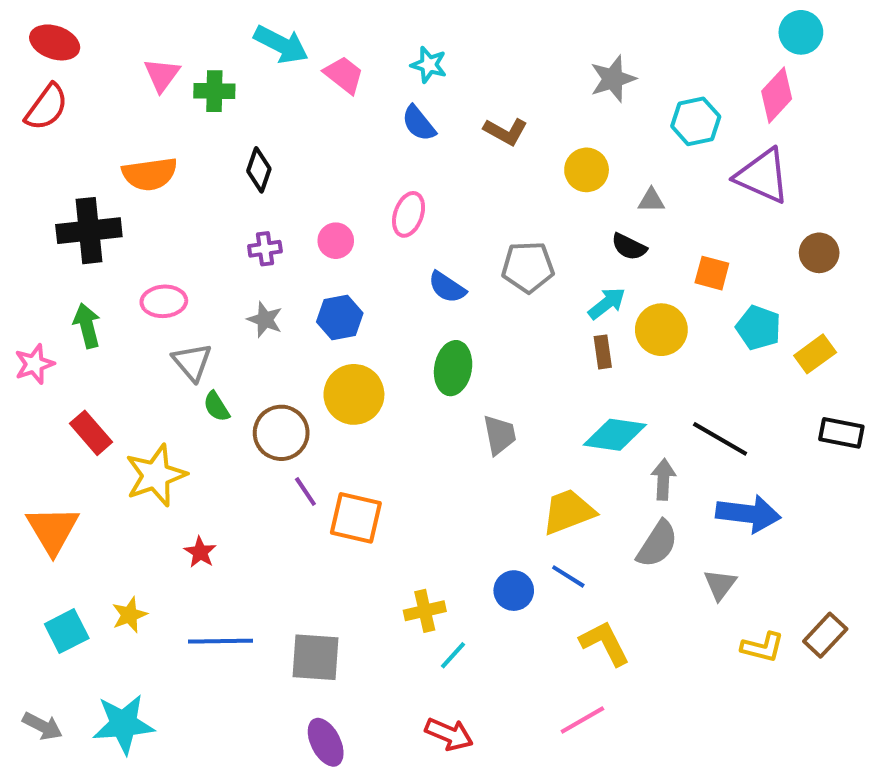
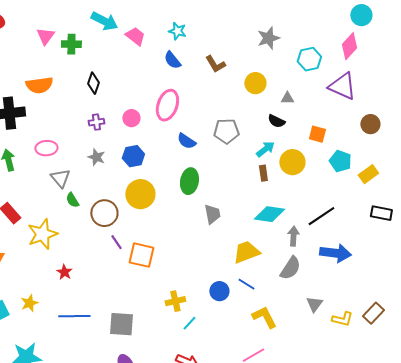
brown L-shape: (506, 131) -> (215, 64), turned 30
pink ellipse: (409, 214) -> (167, 105), size x1.4
black line: (720, 439) -> (321, 216), turned -64
gray triangle: (720, 585) -> (314, 304), moved

